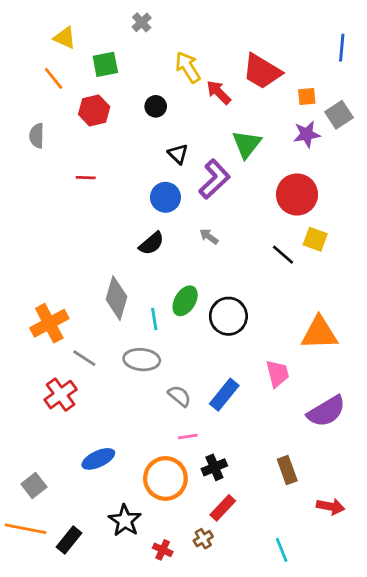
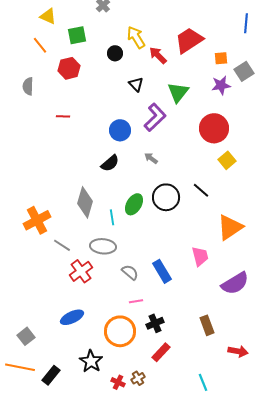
red trapezoid: (262, 71) -> (189, 40), turned 116
black circle: (156, 106) -> (115, 53), moved
black triangle: (178, 154) -> (136, 84), moved
yellow square: (315, 239) -> (227, 160), turned 30
black line: (283, 255) -> (201, 190), moved
black circle: (228, 316) -> (166, 197), moved
orange triangle: (319, 333) -> (230, 227), turned -32
red cross: (61, 395) -> (81, 271), moved
blue rectangle: (224, 395) -> (162, 271), turned -70
brown cross: (203, 539) -> (138, 378), moved

